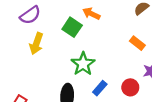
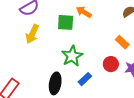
green square: (72, 27) -> (66, 22), turned -36
red circle: (130, 87) -> (111, 64), moved

